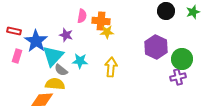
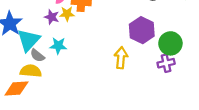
yellow star: (107, 32) -> (67, 14), moved
purple star: (66, 35) -> (52, 17), moved
yellow arrow: (111, 67) -> (121, 58), moved

